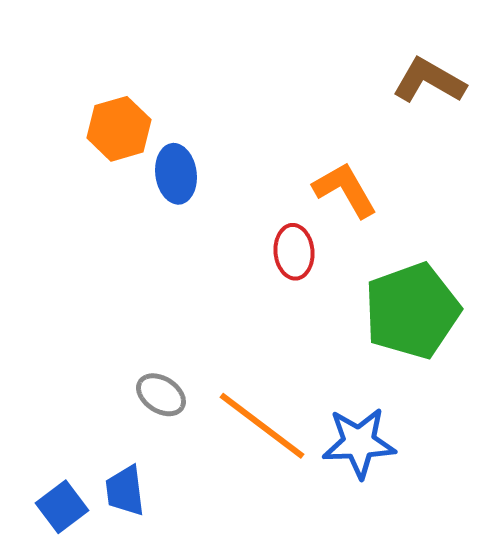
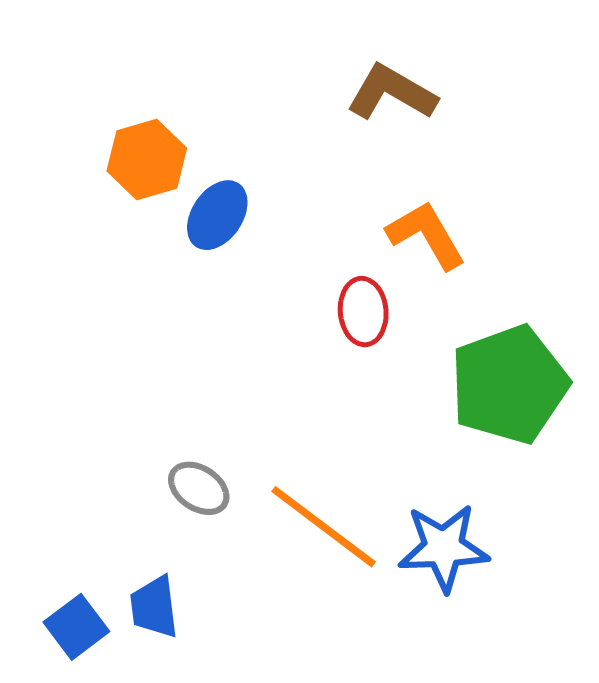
brown L-shape: (429, 81) -> (392, 93), moved
blue ellipse: (176, 174) -> (217, 215), turned 42

